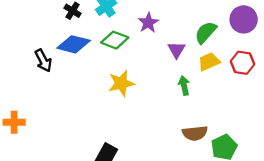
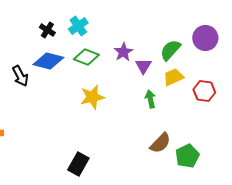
purple star: (148, 23) -> (123, 52), moved
red hexagon: (243, 63) -> (204, 91), moved
brown semicircle: (195, 133) -> (160, 143), turned -40

